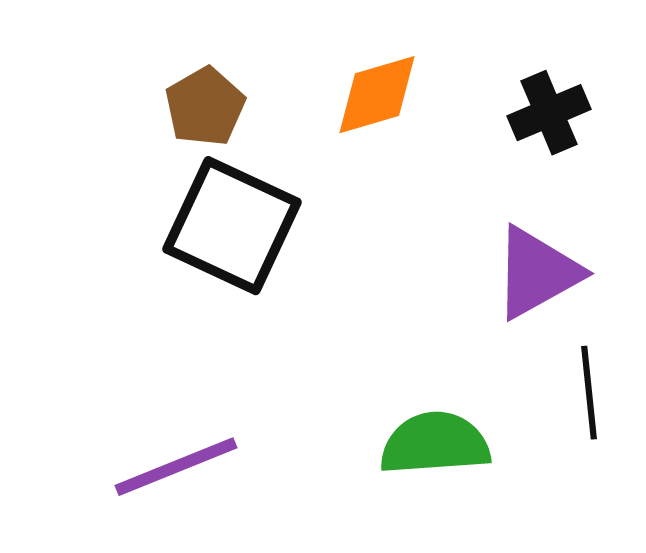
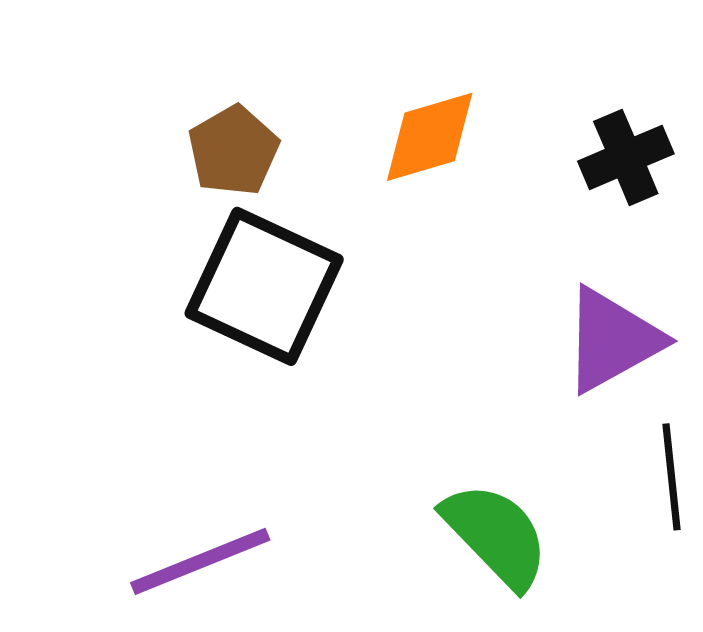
green semicircle: (435, 444) -> (496, 535), turned 50

